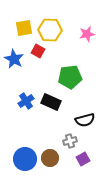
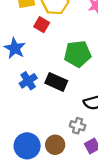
blue star: (14, 59) -> (15, 48), moved
gray cross: (70, 141) -> (78, 126), turned 32

